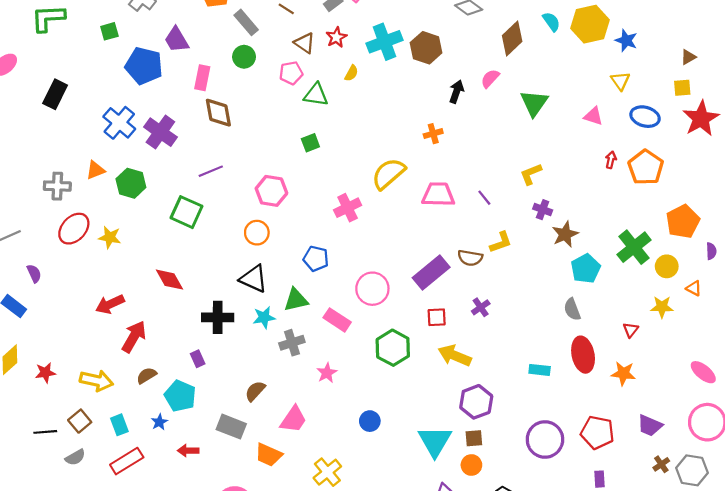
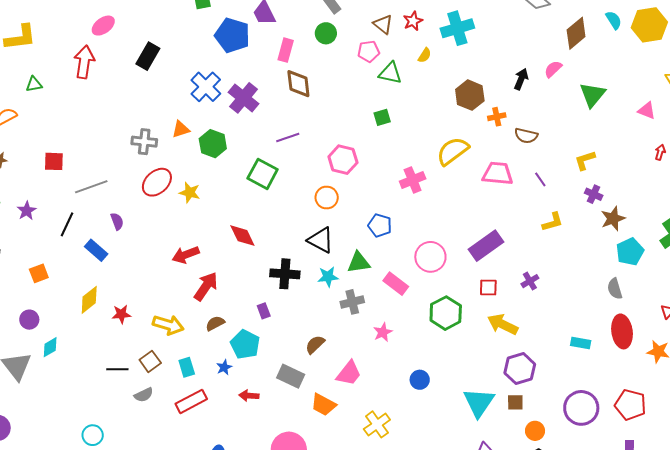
brown hexagon: (426, 48) -> (470, 95), moved
brown semicircle: (470, 258) -> (526, 136), moved
orange circle: (471, 465) -> (535, 431), moved

